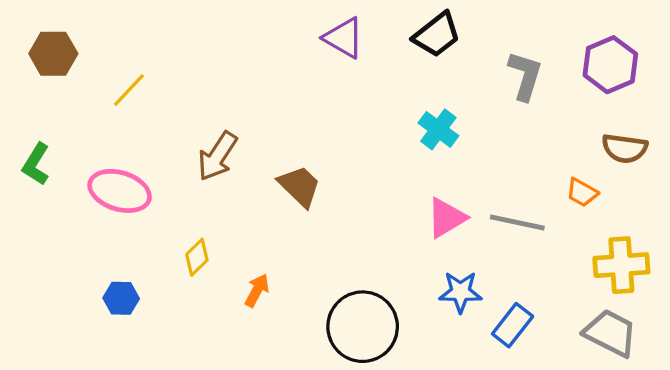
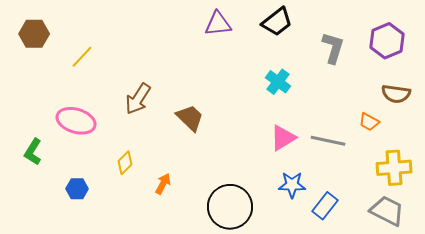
purple triangle: (344, 38) -> (218, 24), turned -36
green L-shape: (36, 164) -> (33, 152), moved

